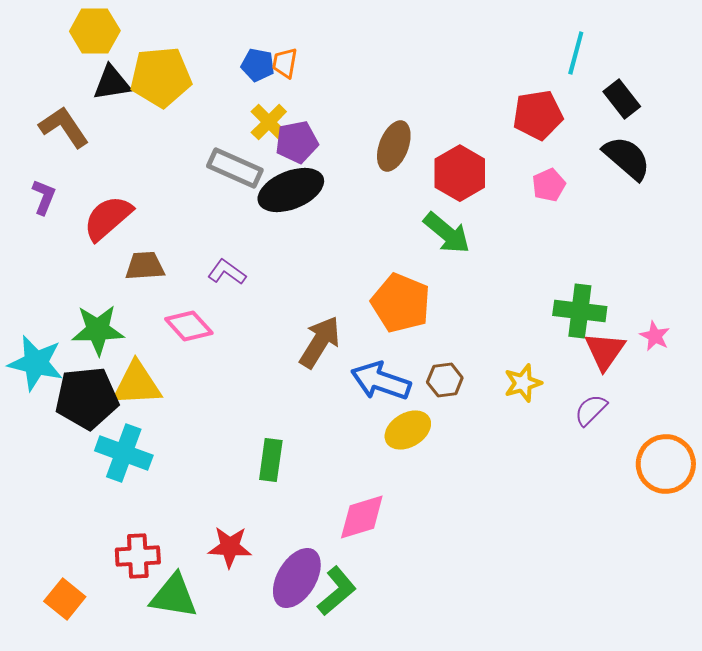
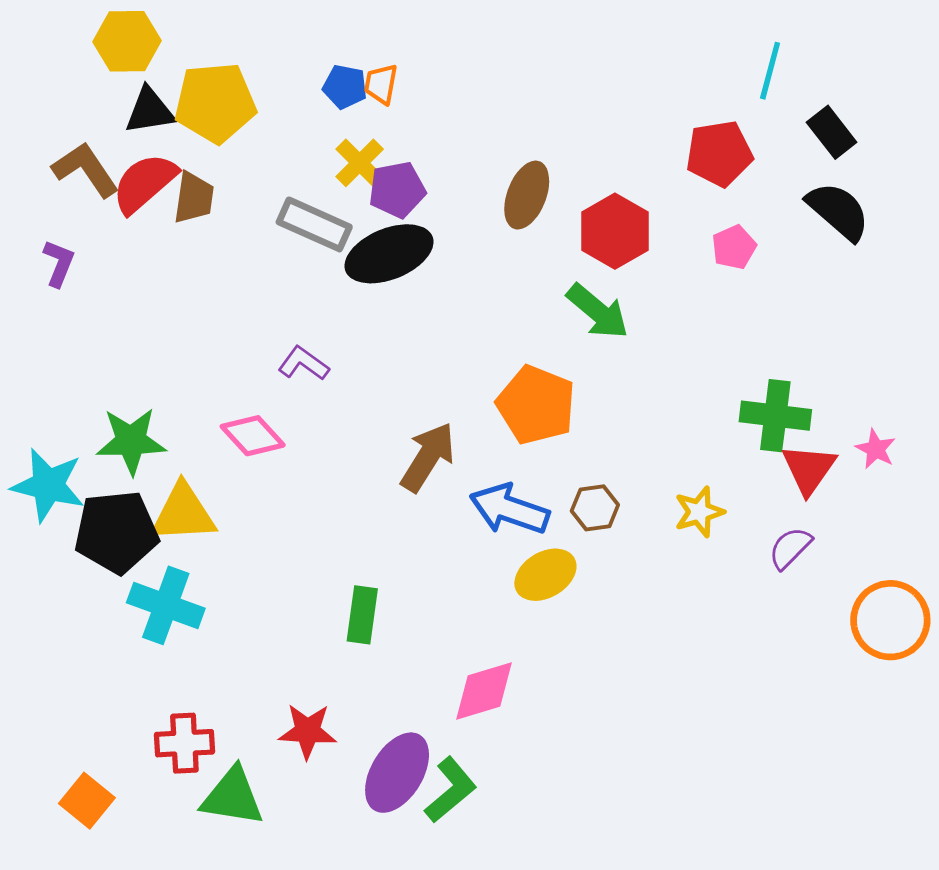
red semicircle: (108, 218) -> (144, 183), moved
brown trapezoid: (145, 266) -> (194, 198), moved, turned 102

